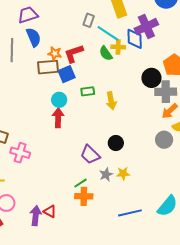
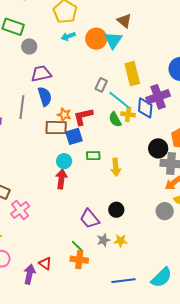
pink cross: (20, 153) -> (20, 210), turned 30
green line: (81, 183) -> (77, 246), turned 72
red triangle: (50, 211) -> (45, 263), moved

